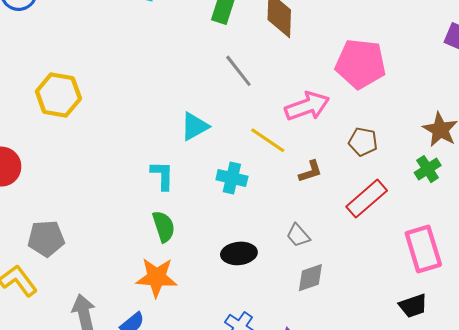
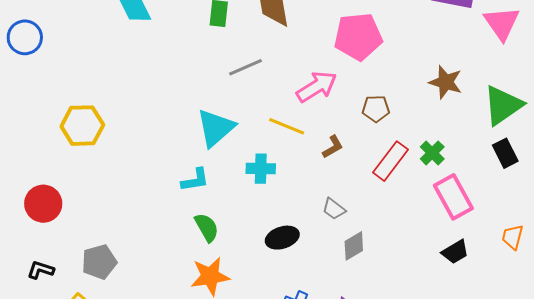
gray line: (238, 71) -> (246, 67), turned -64
cyan triangle: (195, 126) -> (216, 128), size x1.4
green cross: (428, 169) -> (432, 153), moved
cyan L-shape: (162, 175) -> (195, 180), turned 92

